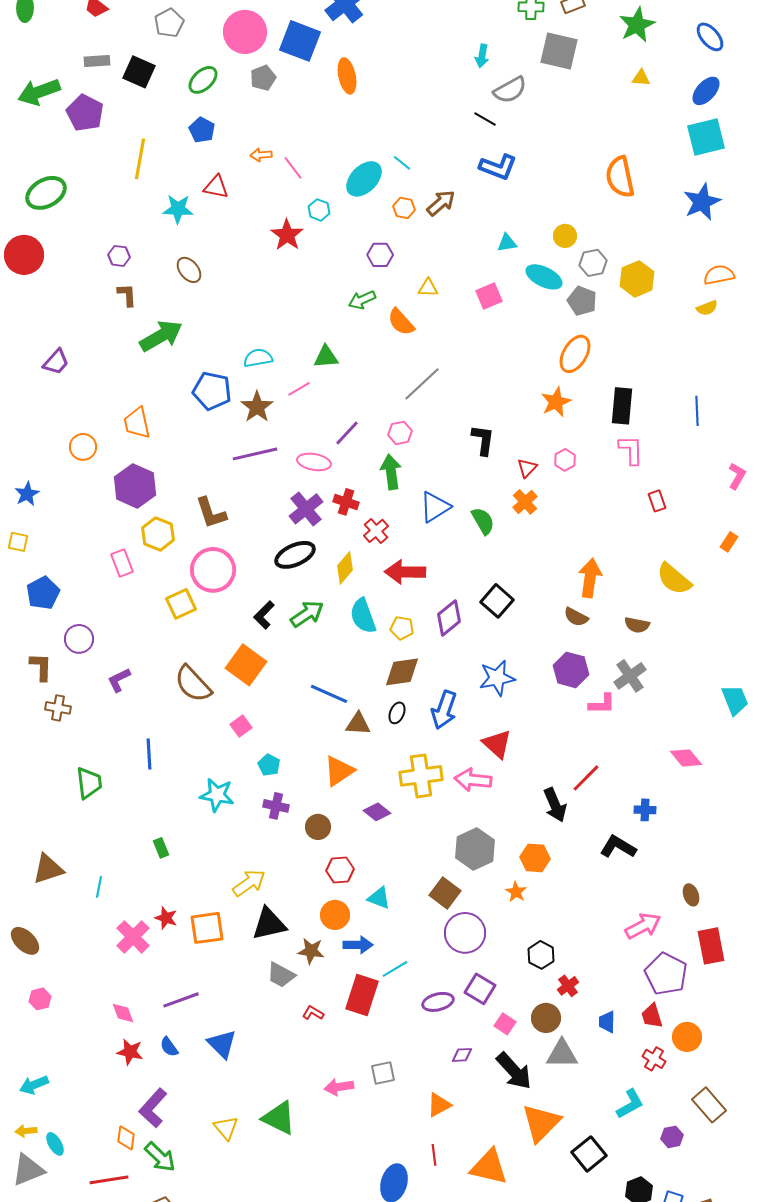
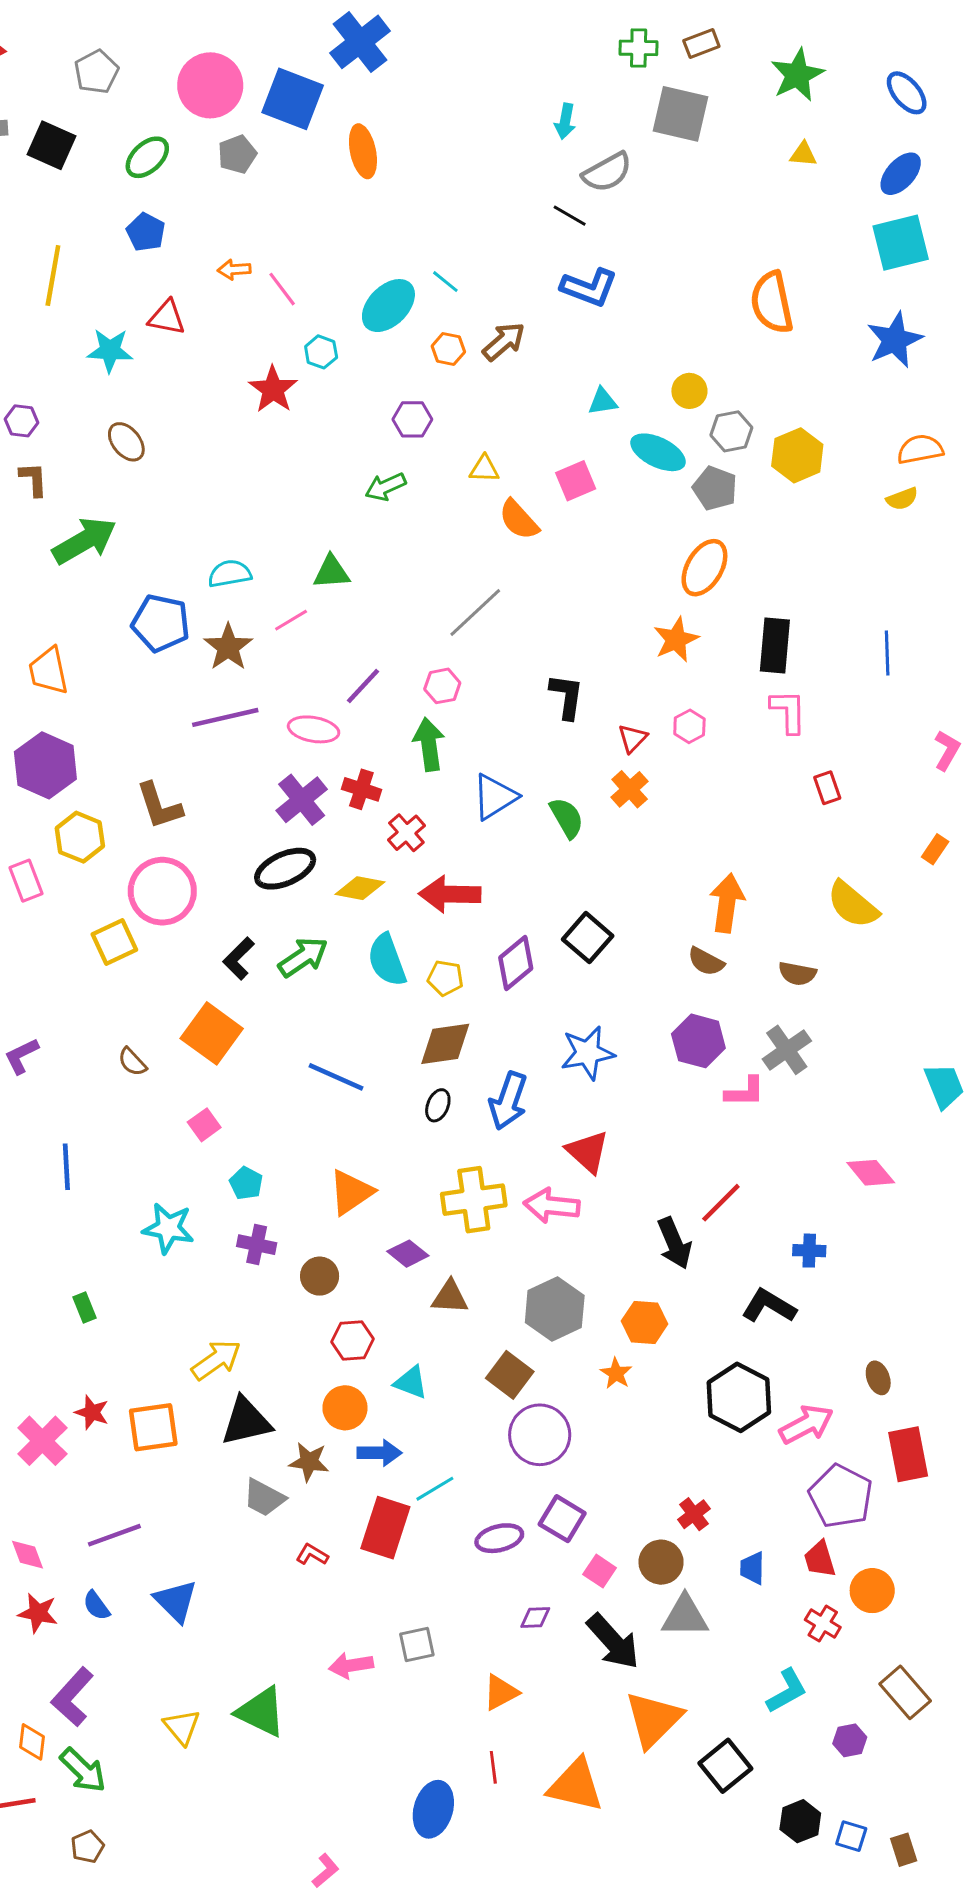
orange semicircle: (401, 322) -> (519, 520), moved
yellow diamond: (345, 568) -> (360, 888), turned 60
brown semicircle: (193, 684) -> (132, 1062), size x0.5
brown triangle: (358, 724) -> (450, 1297), moved
black hexagon: (541, 955) -> (739, 1397), moved, size x1.6

